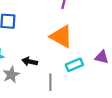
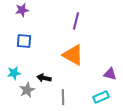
cyan rectangle: (74, 65) -> (101, 97), moved

